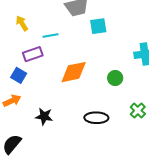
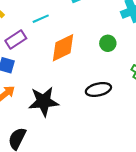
cyan line: (51, 35) -> (41, 19), moved
black star: (44, 116) -> (44, 101), size x1.6

